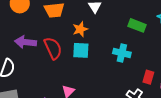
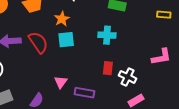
red rectangle: (148, 77) -> (108, 68), moved

